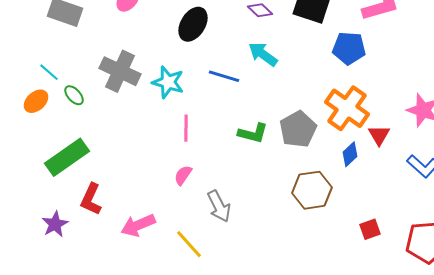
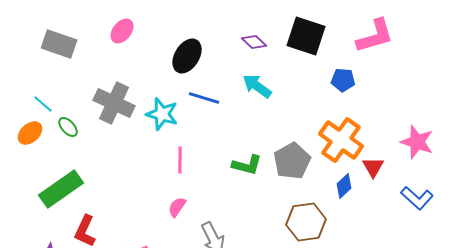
blue pentagon: (349, 48) -> (343, 80), size x0.7
blue line: (224, 76) -> (204, 98), moved

